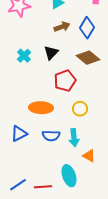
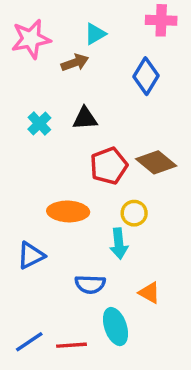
brown arrow: (62, 27) -> (75, 63), moved
black triangle: (51, 53) -> (85, 118), turned 42
brown diamond: (88, 58) -> (156, 162), moved
blue semicircle: (51, 136) -> (90, 284), moved
cyan arrow: (74, 138) -> (119, 244), moved

